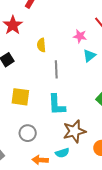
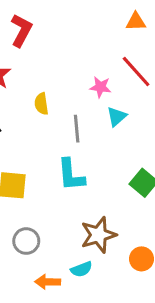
gray line: (56, 69) -> (77, 129), moved
cyan L-shape: (57, 105) -> (71, 175), moved

